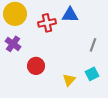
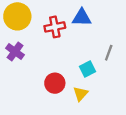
red circle: (36, 66) -> (55, 83), moved
cyan square: (92, 74) -> (88, 69), moved

